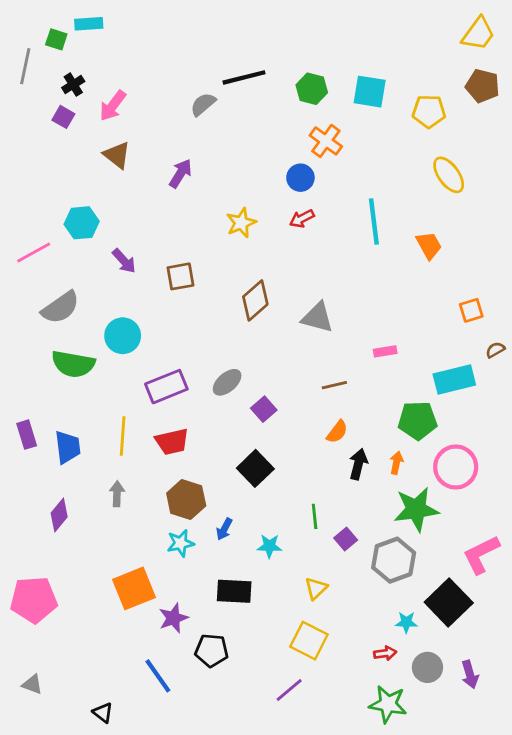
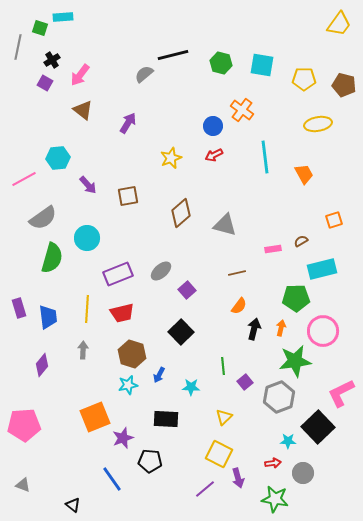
brown pentagon: (483, 86) -> (344, 85), moved
orange cross: (326, 141) -> (242, 110), moved
yellow ellipse: (449, 175) -> (318, 124), turned -64
brown semicircle: (495, 350) -> (301, 241), moved
green semicircle: (73, 364) -> (52, 258), turned -84
purple arrow: (470, 674) -> (238, 478), moved

